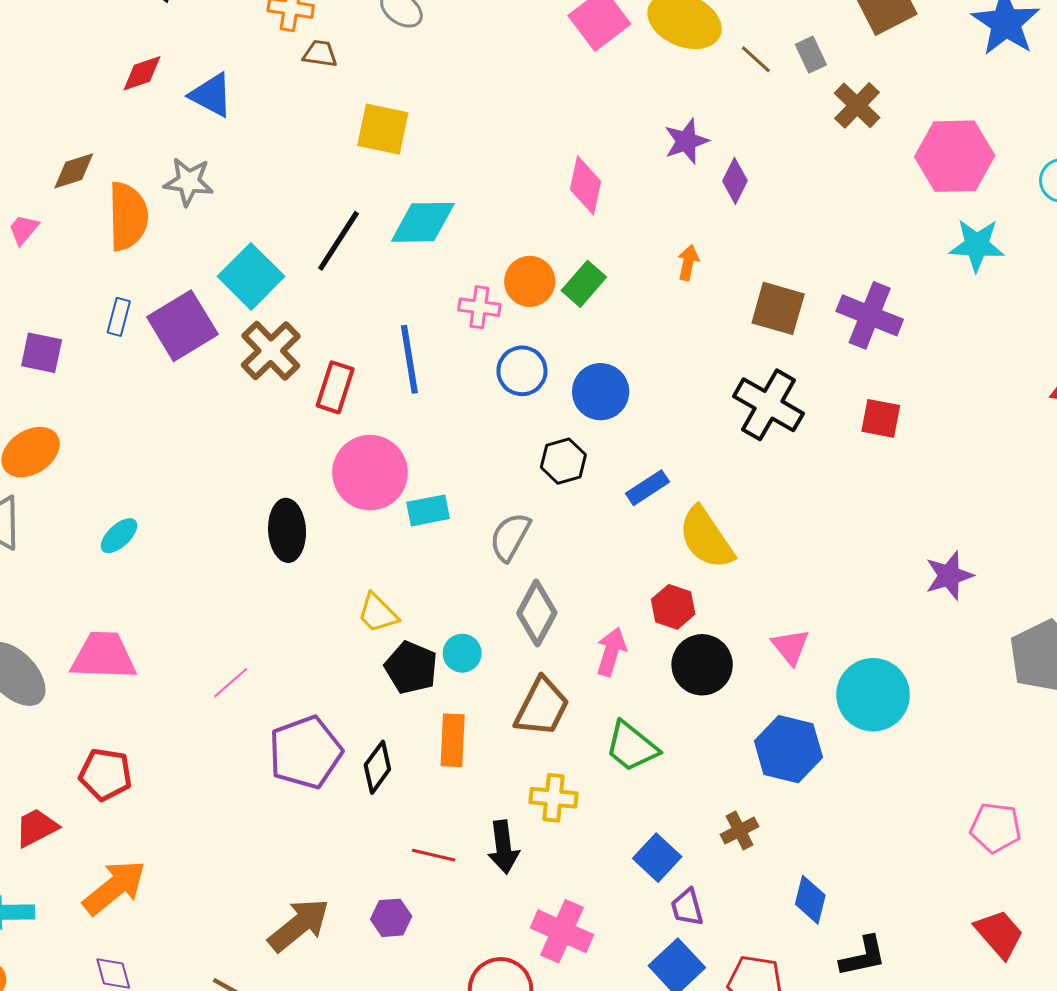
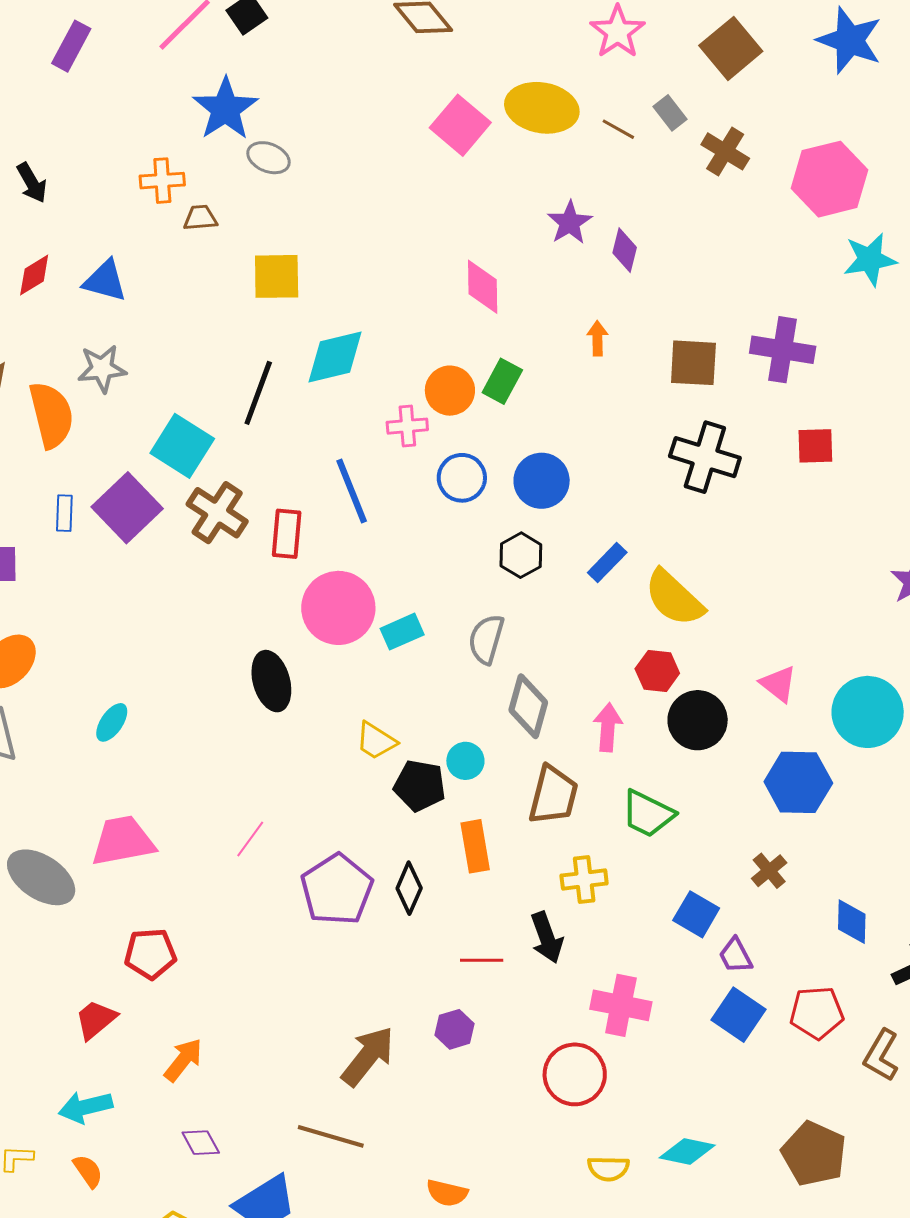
orange arrow: (114, 887) -> (183, 1060), size x0.7

